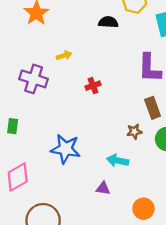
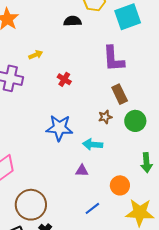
red cross: (93, 86) -> (64, 79), turned -32
blue star: (66, 149) -> (59, 128), moved

